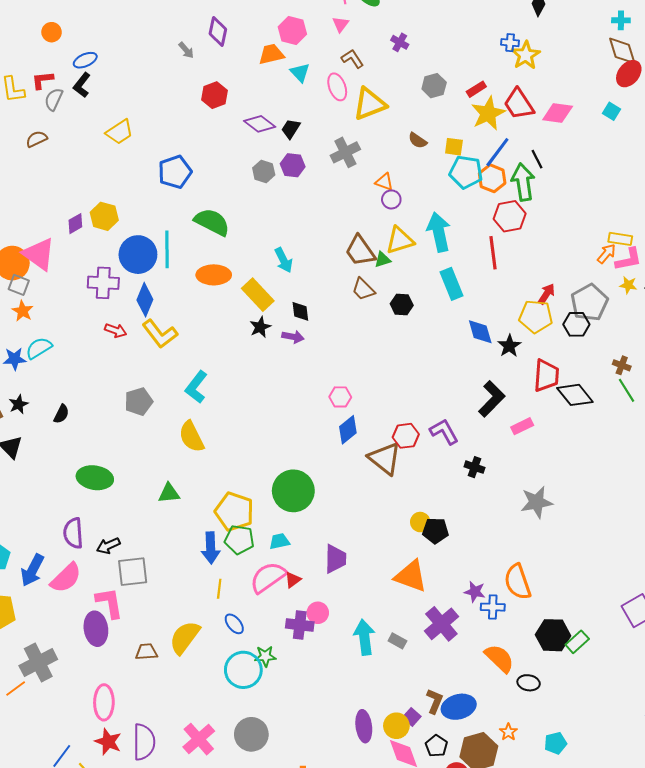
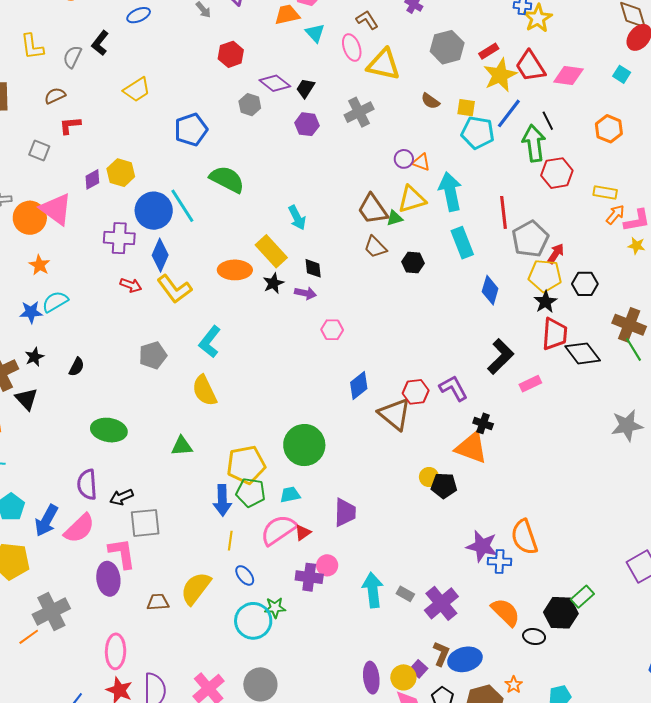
blue ellipse: (85, 60) -> (139, 15), moved
red L-shape: (42, 80) -> (70, 125), moved
gray hexagon: (434, 86) -> (447, 47), size x1.4
yellow triangle: (370, 104) -> (384, 64), turned 33
gray hexagon: (264, 171) -> (250, 105), moved
orange hexagon: (492, 178) -> (609, 129), moved
orange triangle: (384, 182) -> (421, 162), moved
red hexagon: (510, 216) -> (557, 173), moved
yellow rectangle: (620, 239) -> (605, 192), moved
cyan line: (167, 249) -> (182, 206), turned -33
orange ellipse: (214, 275) -> (235, 270), moved
gray square: (19, 285) -> (39, 150), moved
gray pentagon: (589, 303) -> (530, 239), moved
blue diamond: (480, 332) -> (490, 290), turned 32
black star: (509, 346) -> (545, 302), moved
brown cross: (622, 365) -> (629, 325), size x1.8
pink hexagon: (340, 397) -> (332, 330), moved
gray star: (537, 502) -> (627, 425), moved
yellow pentagon: (234, 512) -> (246, 465), turned -30
orange triangle: (411, 576) -> (471, 448), moved
purple star: (475, 592) -> (482, 546), size x1.5
purple cross: (441, 624) -> (441, 603), moved
black hexagon: (553, 635) -> (561, 613), moved

